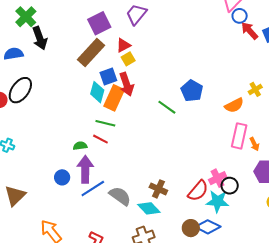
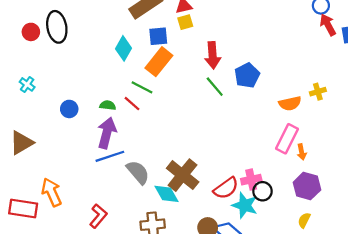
red arrow: (126, 84) -> (213, 55), moved
black ellipse: (20, 90) -> (57, 27), turned -60
cyan diamond: (97, 92) -> (123, 48), moved
blue circle: (62, 177) -> (69, 109), moved
brown cross: (158, 189) -> (183, 175), size x1.6

